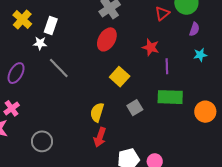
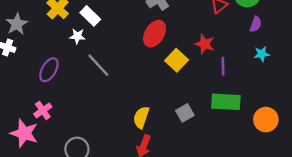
white rectangle: (51, 25) -> (90, 16), turned -66
yellow square: (120, 77) -> (177, 60), moved

